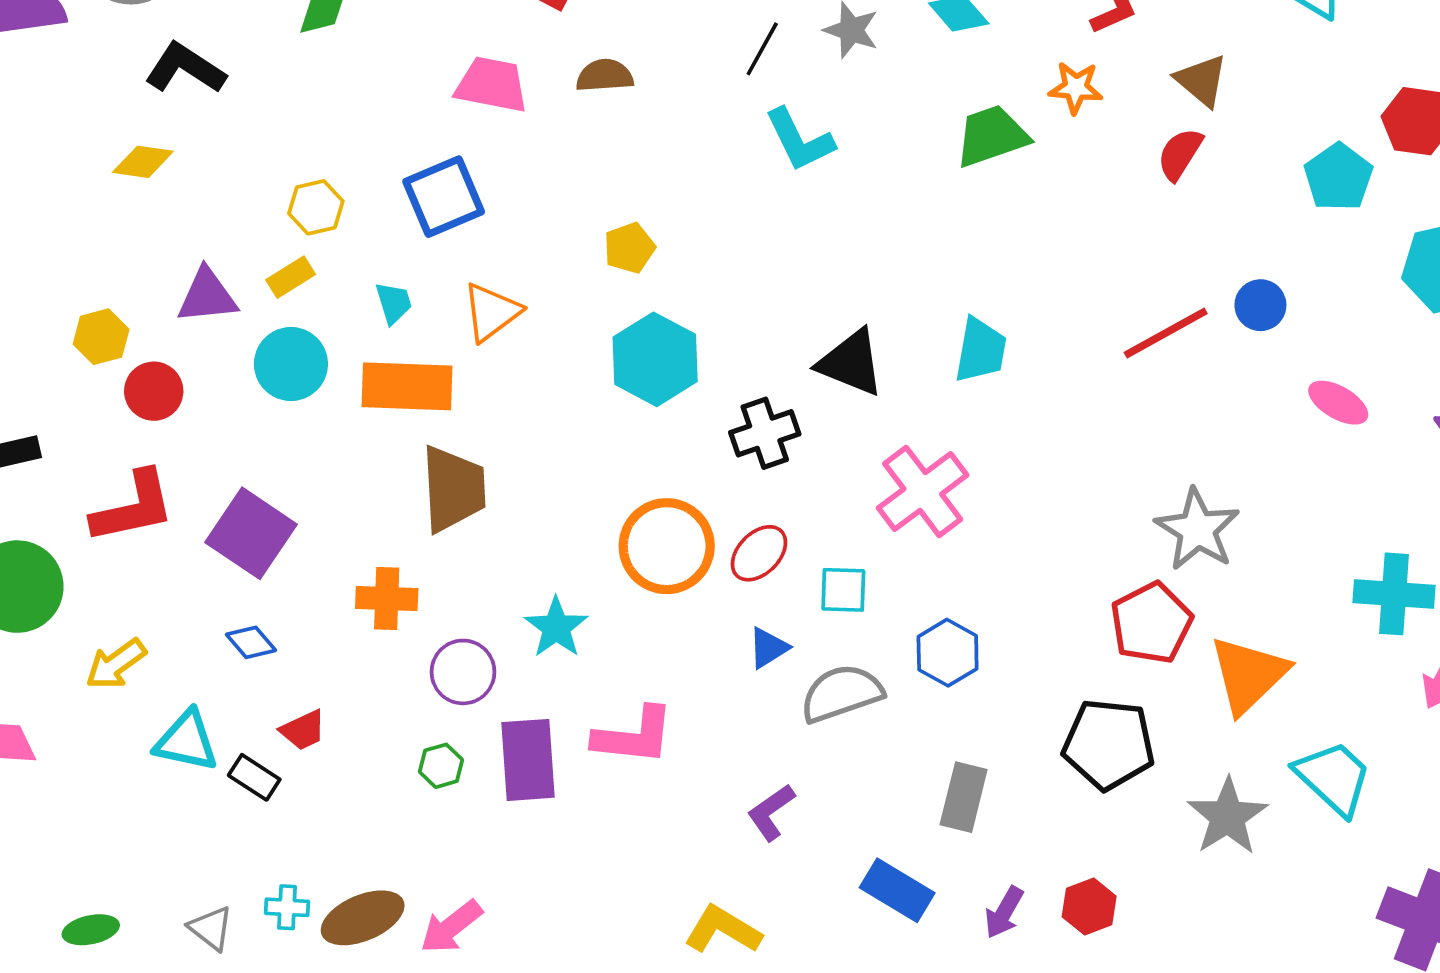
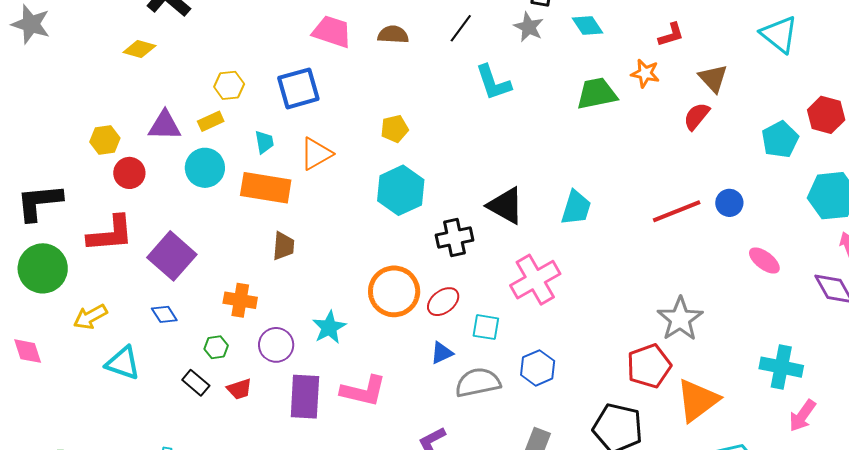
black line: (762, 49) -> (461, 28), moved
brown trapezoid: (453, 489) -> (283, 246), size x0.6
red trapezoid: (303, 730) -> (239, 389), moved
green hexagon: (441, 766) -> (216, 347), moved
black rectangle: (254, 777) -> (196, 383), moved

